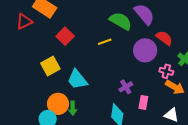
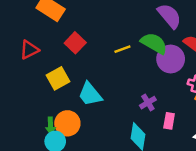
green semicircle: (121, 21) -> (154, 43), moved
red triangle: (24, 22) -> (29, 50), moved
green arrow: (73, 108) -> (51, 126), moved

